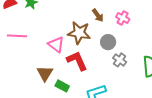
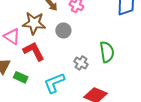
gray cross: (120, 60) -> (81, 63), moved

